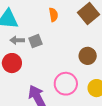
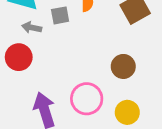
gray square: (35, 41) -> (60, 15), moved

